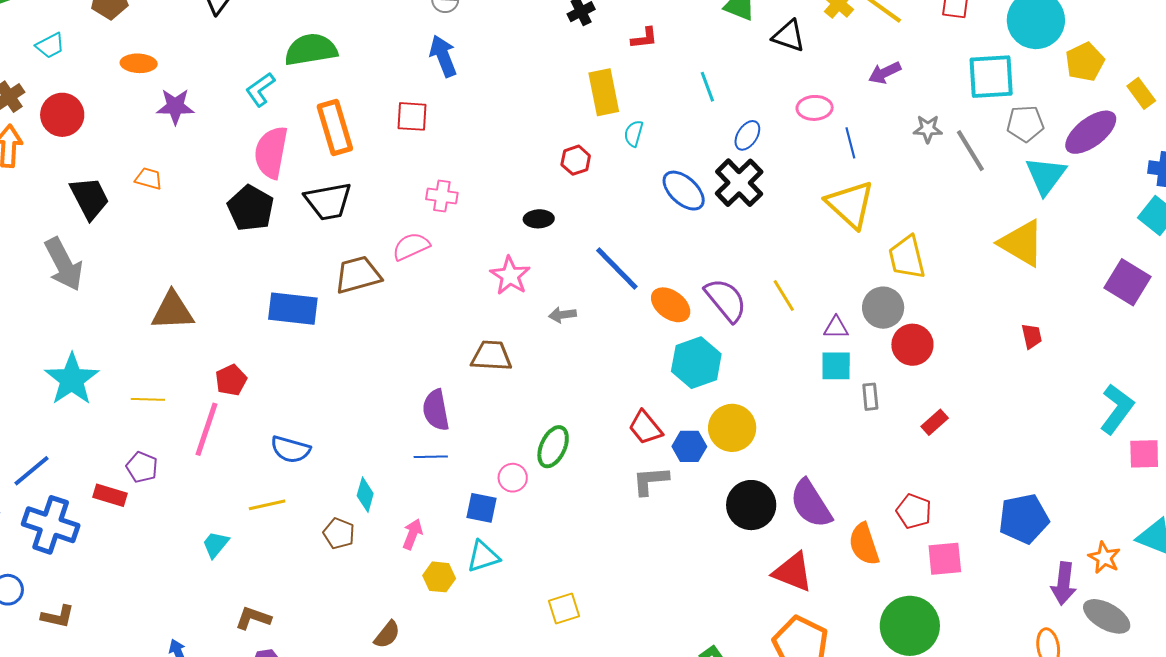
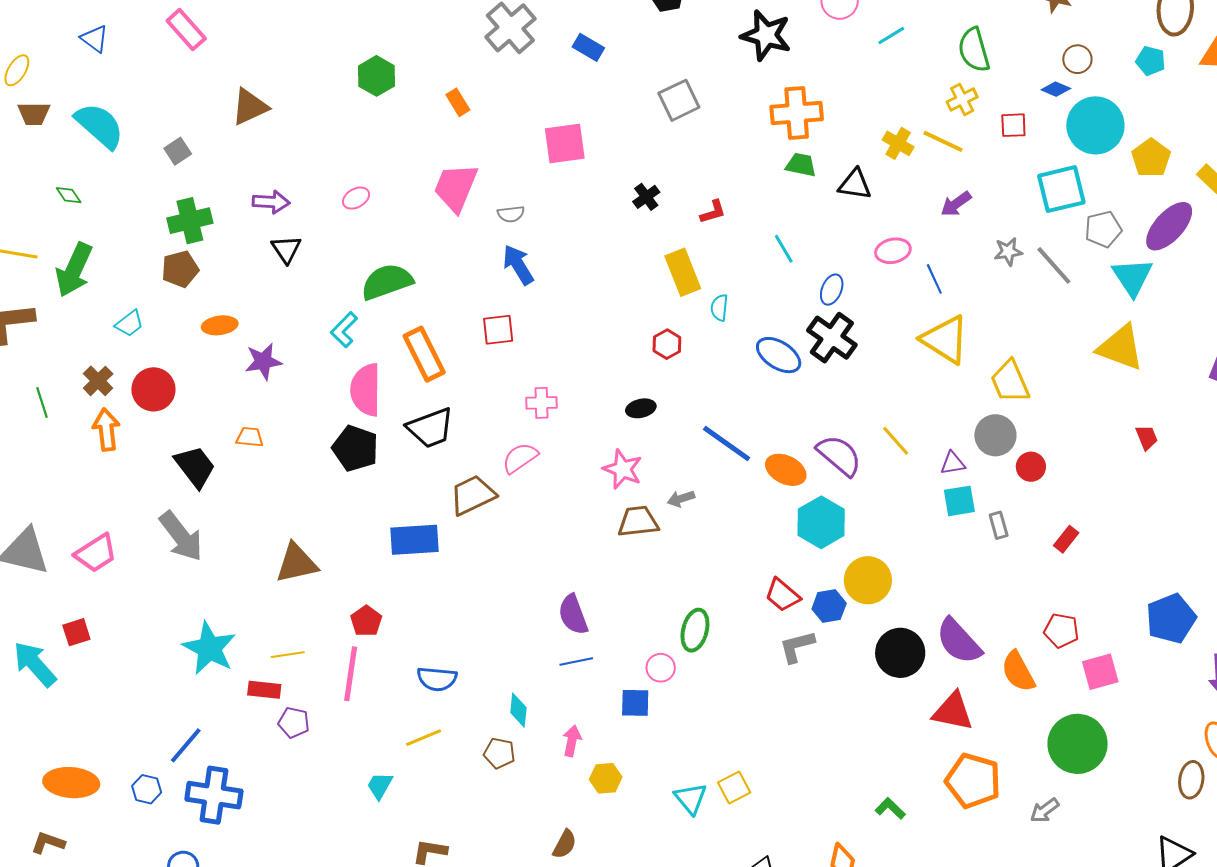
red circle: (912, 345) -> (1031, 467), size x0.7
brown trapezoid: (491, 356) -> (638, 522), moved
red rectangle: (110, 495) -> (264, 690), moved
cyan triangle: (483, 556) -> (691, 798), moved, turned -42

